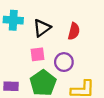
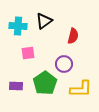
black triangle: (42, 28) -> (44, 21), moved
pink square: (37, 54) -> (28, 53), moved

